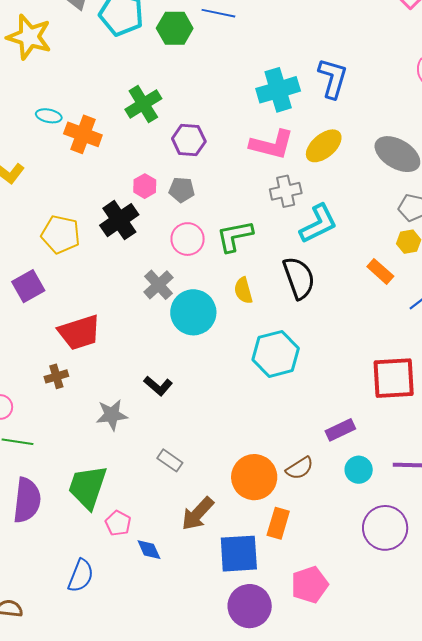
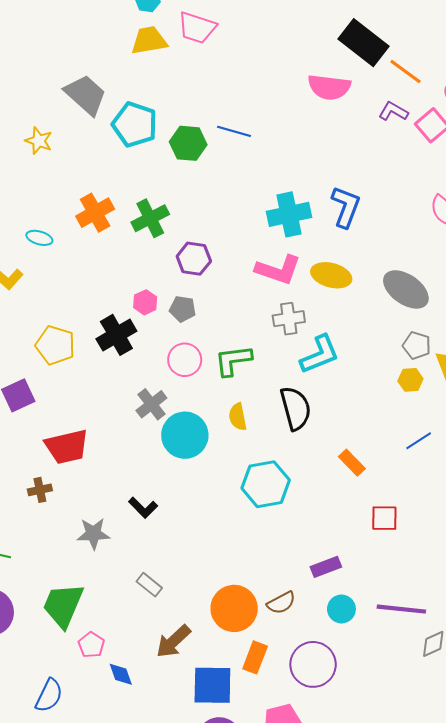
yellow star: (29, 37) -> (39, 141), size x0.6
cyan ellipse: (49, 116) -> (39, 238), moved
orange cross: (83, 134) -> (95, 213), moved, turned 36
yellow ellipse: (324, 146) -> (331, 275), turned 51
orange rectangle: (380, 271) -> (352, 463), moved
red square: (394, 378) -> (384, 518), size x0.6
purple circle: (385, 528) -> (313, 664), moved

